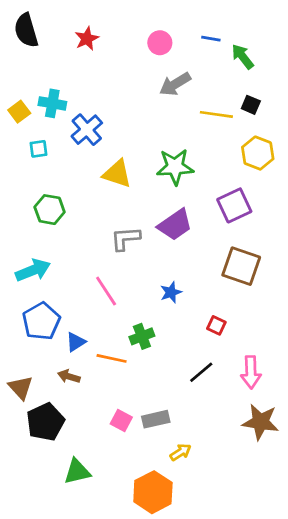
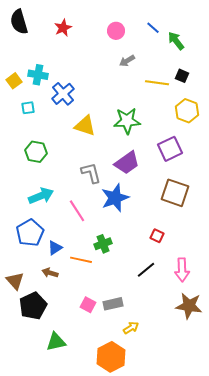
blue line: (211, 39) -> (153, 28), turned 32
gray arrow: (175, 84) -> (127, 61), size x0.7
gray L-shape: (125, 239) -> (91, 173), turned 80
cyan arrow: (33, 270) -> (41, 196), moved
blue star: (171, 292) -> (115, 198), moved, size x1.8

